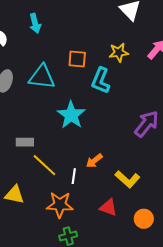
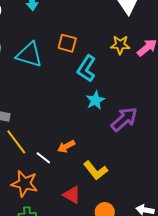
yellow star: (119, 52) -> (120, 45), moved
cyan star: (71, 115) -> (95, 100), moved, size x0.7
white line: (74, 176) -> (43, 158), turned -70

